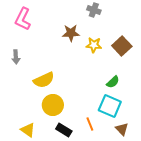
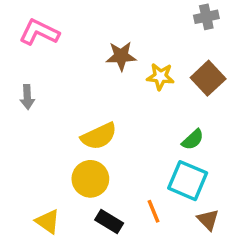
gray cross: (94, 10) -> (206, 17), moved, turned -32
pink L-shape: (23, 19) -> (39, 32), turned 90
yellow semicircle: (44, 80) -> (99, 136), moved

